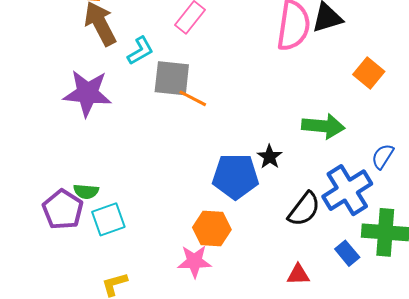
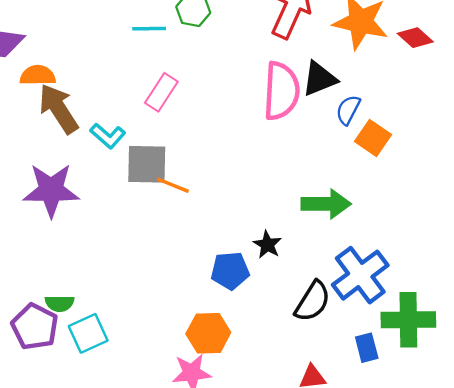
cyan L-shape: (140, 51) -> (108, 136), turned 76
blue semicircle: (383, 156) -> (348, 110), moved
blue pentagon: (235, 176) -> (230, 271), size x0.7
blue rectangle: (347, 253) -> (367, 348), turned 30

